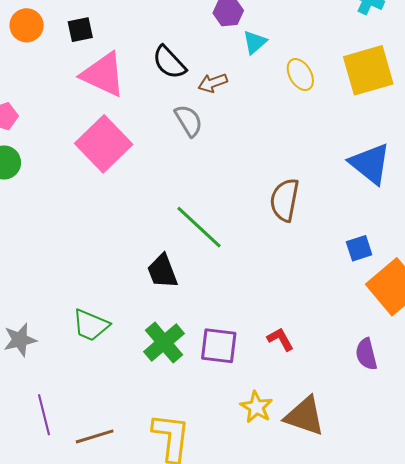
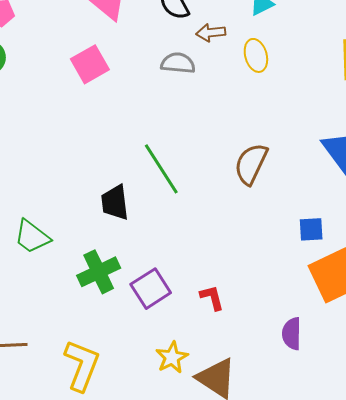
yellow ellipse: (300, 75) -> (256, 55), moved
gray semicircle: (189, 121) -> (178, 63), turned -68
pink square: (104, 144) -> (90, 64), size x0.7
purple square: (219, 346) -> (151, 289), turned 36

